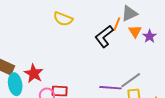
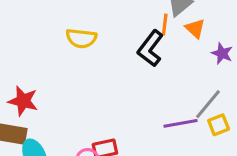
purple star: (150, 36) -> (222, 53), moved
red star: (34, 73) -> (23, 101), moved

